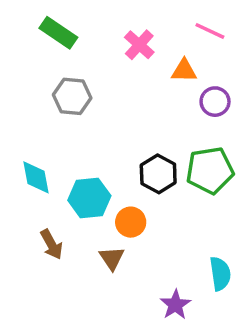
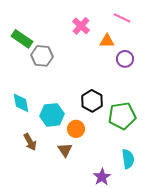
green rectangle: (58, 33) -> (22, 39), moved
green pentagon: (210, 170) -> (122, 116), moved

